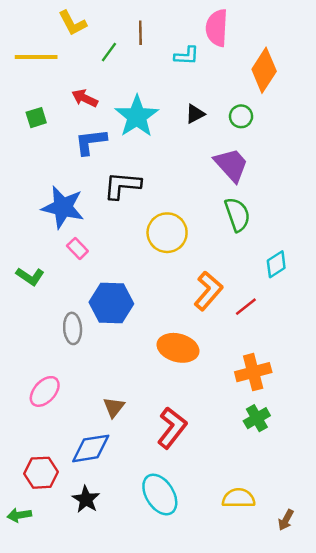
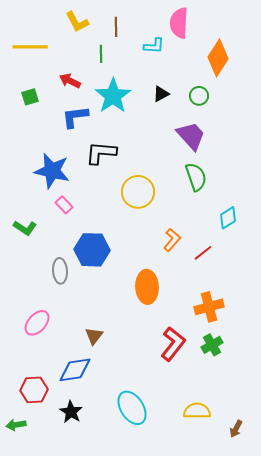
yellow L-shape: (73, 23) -> (77, 22), moved
green line: (109, 52) -> (101, 54), moved, turned -36
orange L-shape: (208, 291) -> (172, 240), size x0.7
orange ellipse: (178, 348) -> (147, 287), turned 72
red L-shape: (172, 428) -> (173, 344), moved

